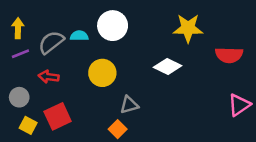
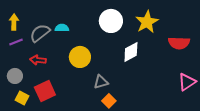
white circle: (113, 26) -> (111, 21), moved
yellow star: (188, 28) -> (147, 22), turned -30
white diamond: (168, 67) -> (131, 52), turned -55
orange square: (118, 129) -> (109, 101), moved

